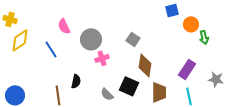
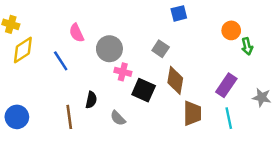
blue square: (172, 10) -> (179, 13), moved
pink cross: (102, 58) -> (123, 72), turned 32
black square: (129, 86) -> (144, 90), moved
gray semicircle: (107, 94) -> (118, 118), moved

